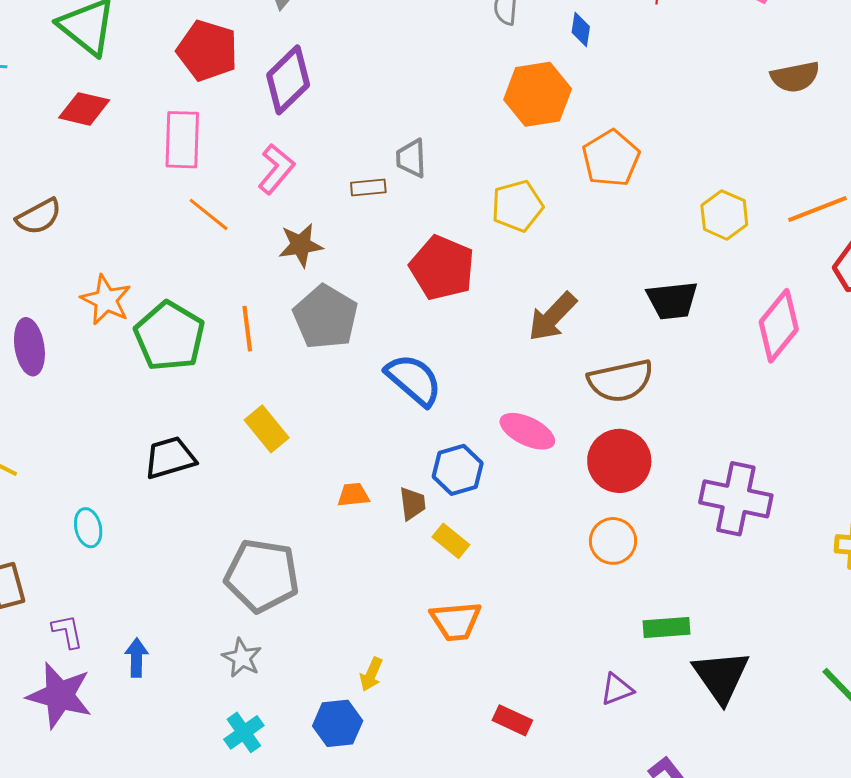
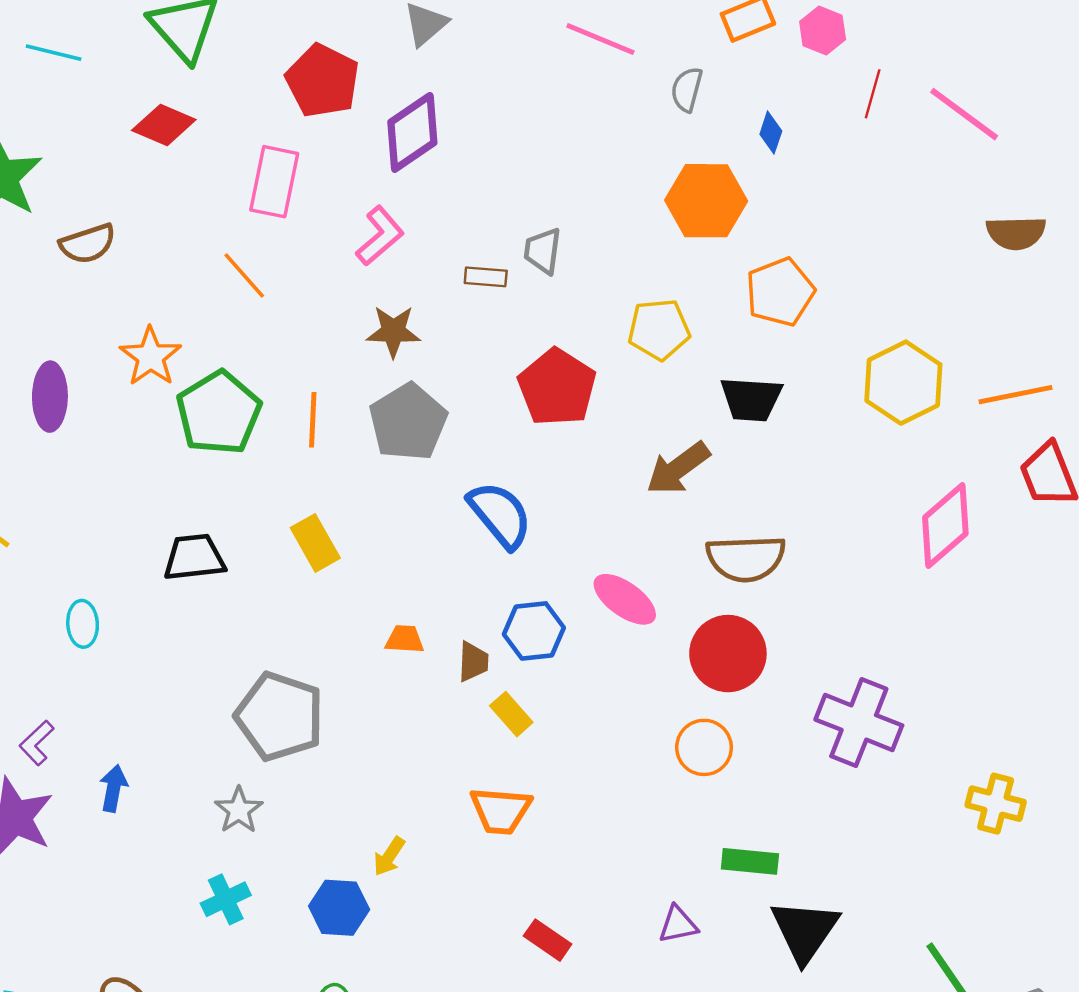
orange line: (209, 214) -> (244, 275), moved
yellow hexagon: (724, 215) -> (903, 383), size x1.4
black trapezoid: (672, 300) -> (751, 399), moved
purple L-shape: (67, 631) -> (37, 743), turned -132

